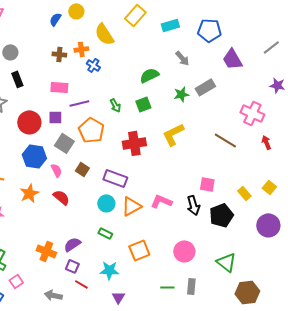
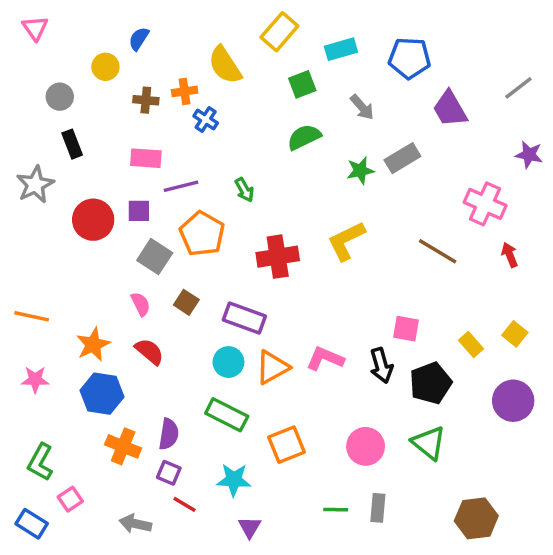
yellow circle: (76, 11) -> (105, 67), moved
green square: (143, 104) -> (302, 84), moved
blue hexagon: (34, 156) -> (102, 394), moved
green rectangle: (105, 233) -> (227, 415), size x1.6
purple semicircle: (72, 244) -> (169, 434), turned 132
green triangle: (226, 262) -> (429, 443), moved

